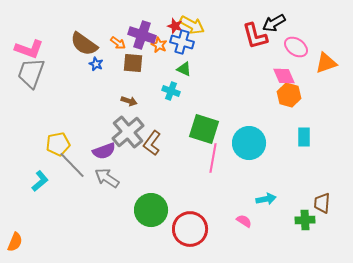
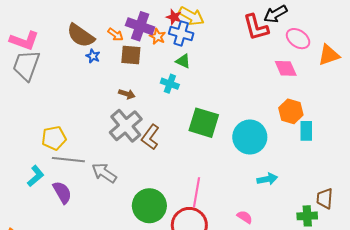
orange hexagon: (289, 95) -> (291, 111), moved
purple semicircle: (104, 151) -> (62, 192), moved, turned -100
pink line: (213, 158) -> (197, 192), moved
gray line: (72, 165) -> (68, 160), turned -40
cyan arrow: (266, 199) -> (267, 179), moved

